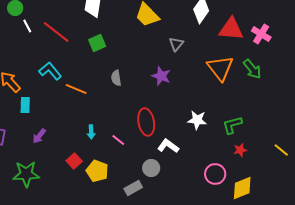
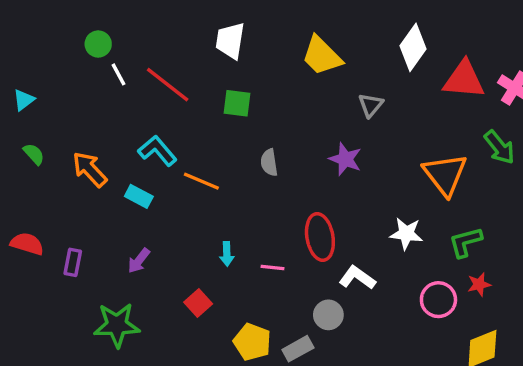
green square: (97, 43) -> (237, 103), turned 30
orange triangle: (220, 68) -> (445, 174), moved
cyan rectangle: (25, 105) -> (139, 196), moved, turned -63
pink line: (118, 140) -> (273, 267), turned -32
yellow pentagon: (97, 171) -> (252, 342), moved
pink circle: (215, 174) -> (438, 300), moved

